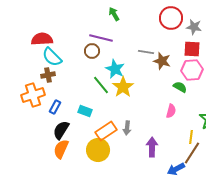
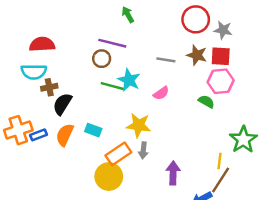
cyan semicircle: (52, 57) -> (34, 72), moved, turned -45
brown star: (162, 61) -> (197, 55), moved
green line: (101, 85) -> (112, 86), moved, turned -36
yellow star: (123, 87) -> (139, 125), moved, turned -30
orange cross: (33, 95) -> (18, 130), moved
blue rectangle: (55, 107) -> (39, 135), moved, turned 40
pink semicircle: (171, 111) -> (161, 93), moved, turned 40
black semicircle: (61, 130) -> (62, 104), moved
orange semicircle: (61, 149) -> (65, 135), moved

